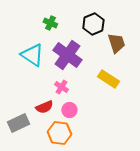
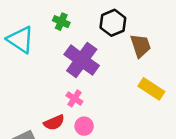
cyan triangle: (32, 55) -> (20, 40), moved
yellow rectangle: (108, 79) -> (151, 89), moved

